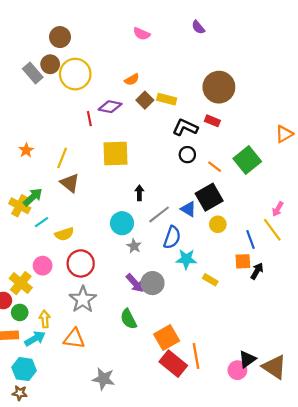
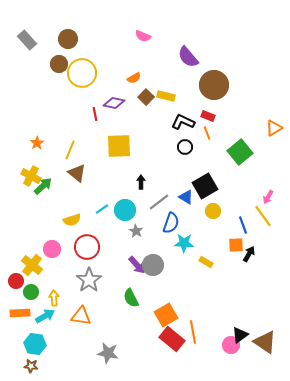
purple semicircle: (198, 27) -> (188, 57), moved, size x1.6
gray rectangle: (33, 73) -> (27, 40), moved
orange line: (215, 167) -> (207, 133), moved, turned 32
yellow cross: (20, 206) -> (31, 176), moved
cyan line: (41, 222) -> (102, 209), moved

